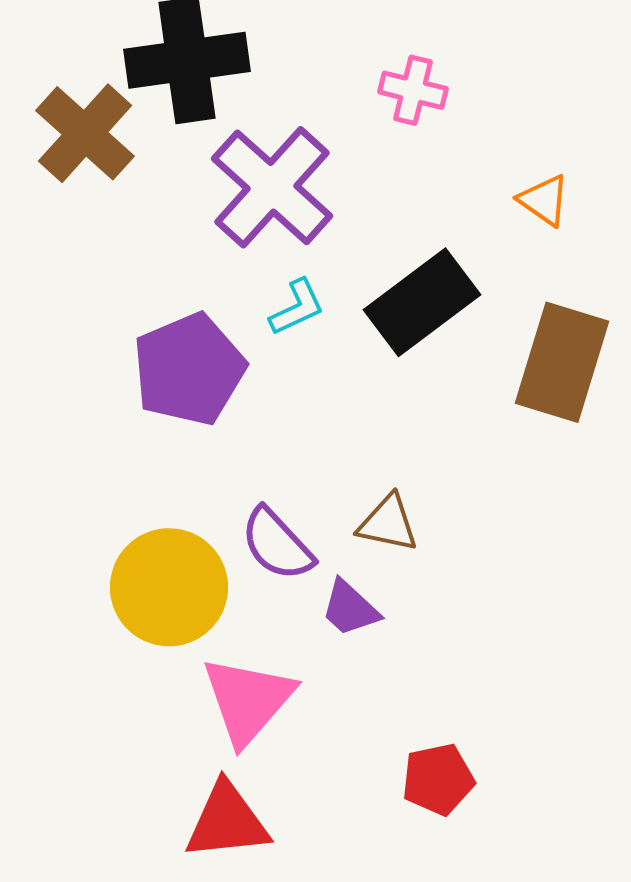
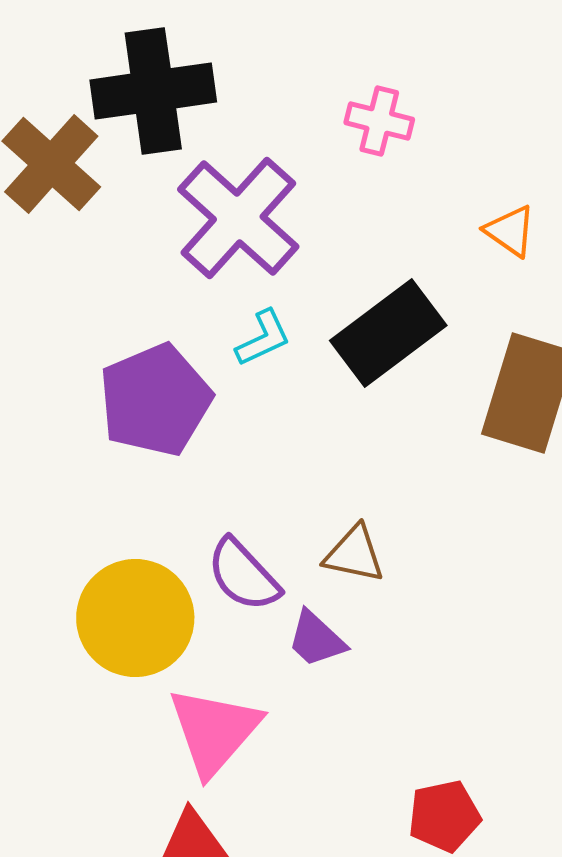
red pentagon: (438, 779) -> (444, 816), moved

